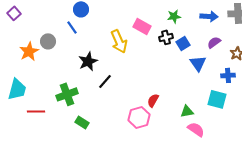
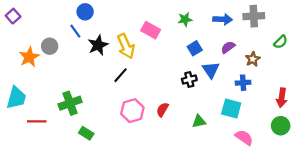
black cross: (166, 37) -> (189, 80), moved
black star: (88, 61) -> (98, 45), moved
black line: (105, 81) -> (121, 75), moved
pink hexagon: (139, 117) -> (132, 111), moved
pink semicircle: (196, 129) -> (244, 138), moved

